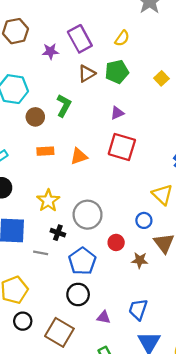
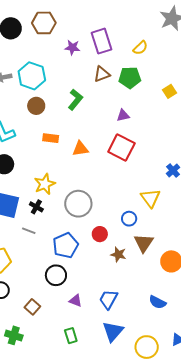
brown circle: (35, 117) -> (36, 106), moved
black cross: (58, 233) -> (36, 207), moved
brown square: (59, 332) -> (32, 307), size x0.6

